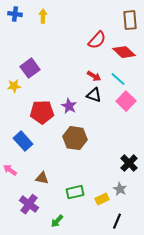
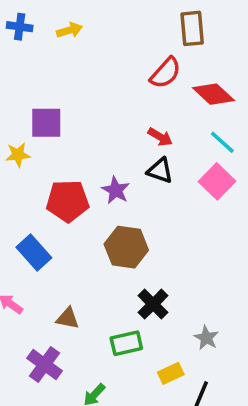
yellow arrow: (43, 16) -> (69, 30), turned 72
brown rectangle: (130, 20) -> (192, 28), moved
purple square: (30, 68) -> (46, 123), turned 36
cyan line: (118, 79) -> (222, 142), moved
black cross: (129, 163) -> (153, 304), moved
yellow rectangle: (102, 199) -> (171, 373), moved

